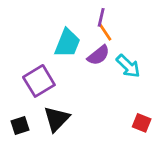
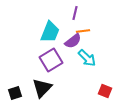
orange line: (105, 32) -> (83, 31), moved, turned -64
cyan arrow: (128, 66) -> (87, 58), moved
purple square: (39, 81) -> (51, 60), moved

